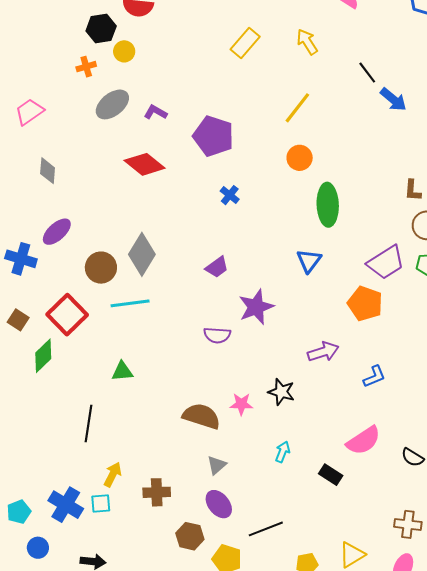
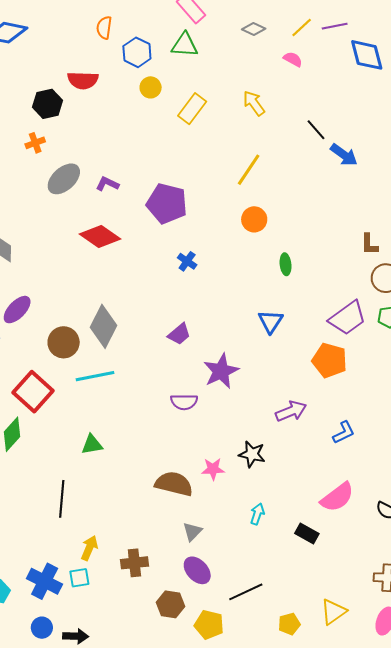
yellow circle: (124, 51) -> (151, 87), moved
green ellipse: (328, 205) -> (286, 264), size x0.5
blue circle: (38, 548) -> (42, 628), moved

